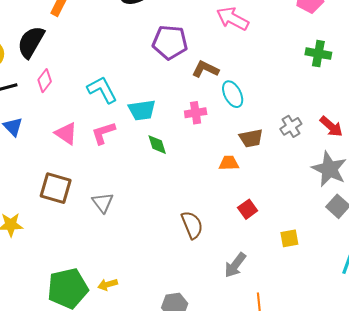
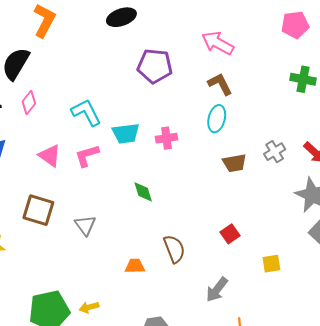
brown L-shape: (205, 69) -> (220, 84), moved, turned 36
cyan ellipse: (233, 94) -> (217, 119), turned 40
pink cross: (196, 113) -> (166, 138), moved
green diamond: (157, 145) -> (143, 192), moved
orange trapezoid: (229, 163) -> (135, 266), moved

